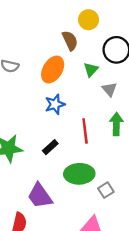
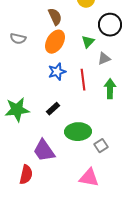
brown semicircle: (70, 41) -> (55, 17), moved
gray triangle: (109, 89) -> (104, 59), turned 48
red line: (85, 131) -> (83, 80), moved

